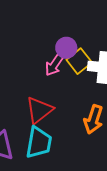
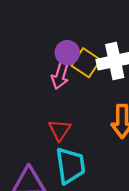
red triangle: (39, 110) -> (60, 130), size x0.7

